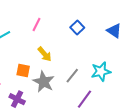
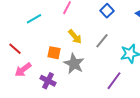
gray line: (72, 76) -> (102, 41), moved

